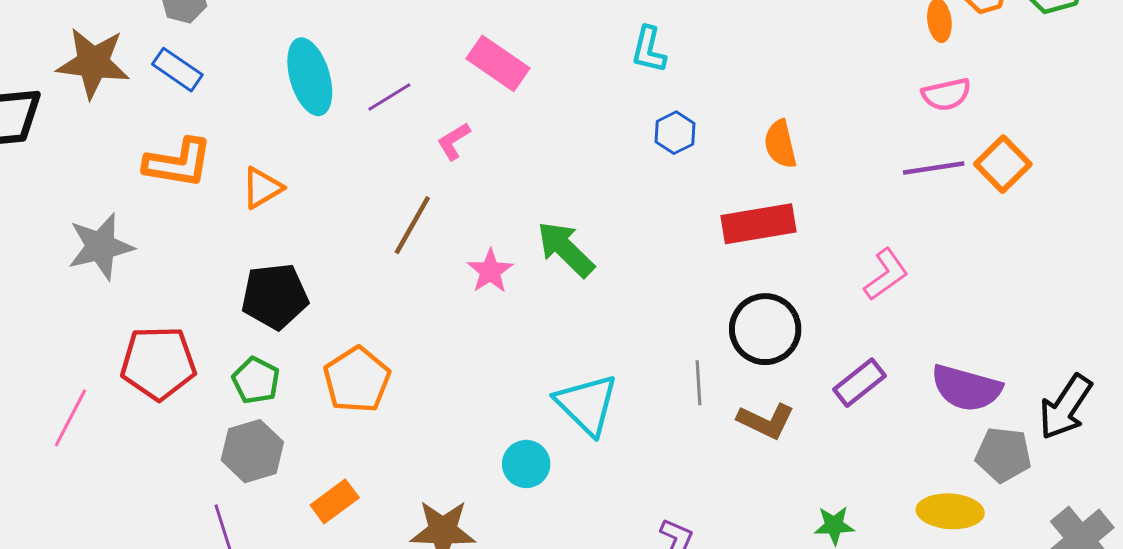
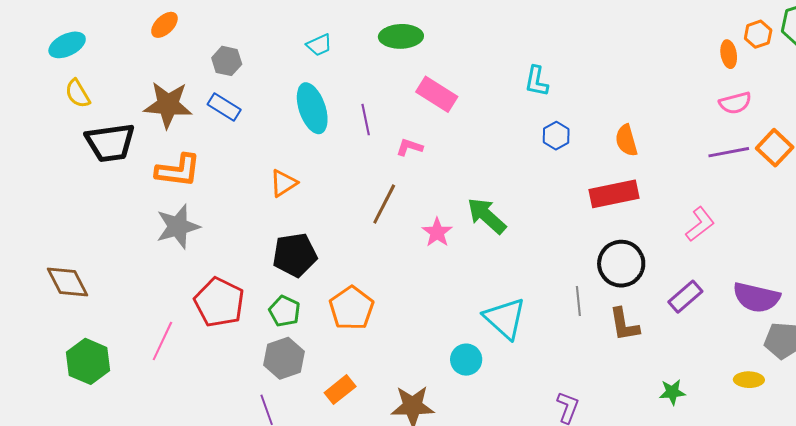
purple line: (389, 97) -> (366, 120), turned -68
pink L-shape: (454, 141) -> (409, 147), turned 52
orange L-shape: (178, 163) -> (178, 170), moved
red pentagon: (158, 363) -> (219, 302), turned 30
brown L-shape: (766, 421) -> (624, 325), turned 57
yellow ellipse: (950, 511) -> (749, 380), size x0.7

